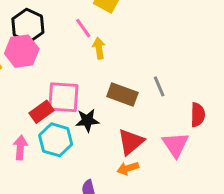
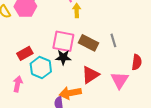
pink square: (63, 97) -> (63, 41), moved
red rectangle: (42, 112) -> (25, 53), moved
pink arrow: (20, 148) -> (18, 84), moved
orange arrow: (128, 168) -> (70, 93), moved, size x1.5

